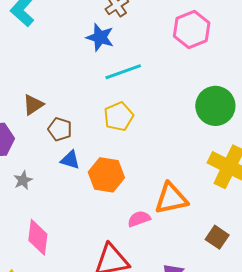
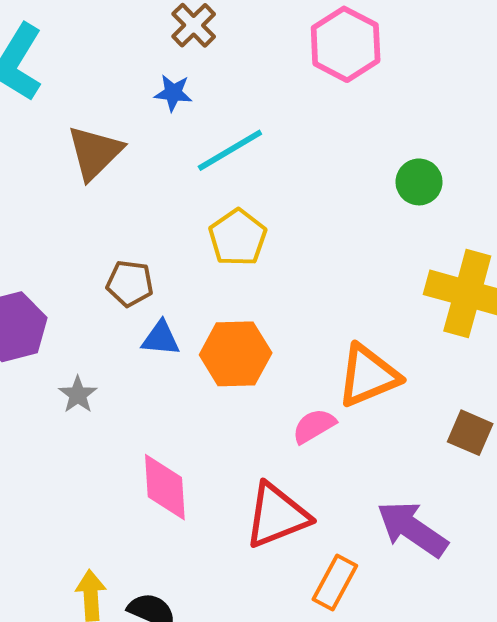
blue star: (100, 37) -> (173, 93), size x0.7
brown triangle: (33, 105) -> (95, 153), moved, size x1.4
green circle: (215, 106) -> (419, 182), size x0.6
pink diamond: (38, 237) -> (165, 487), moved

